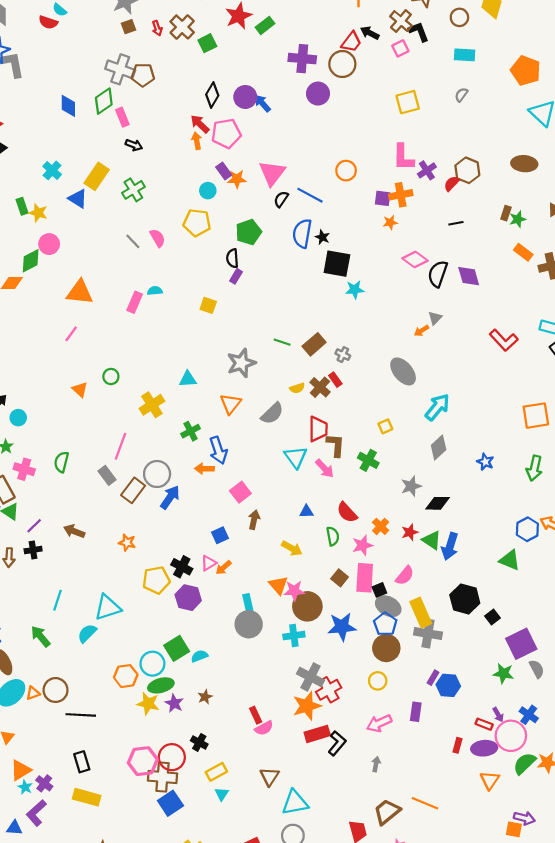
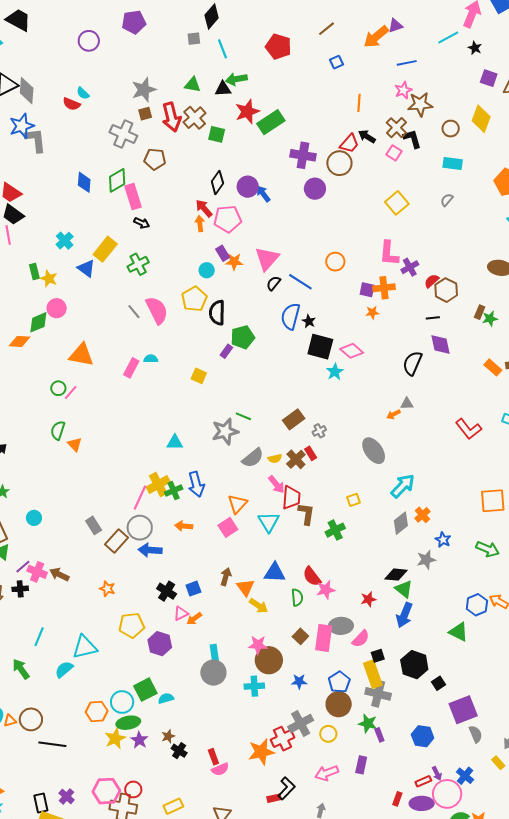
green rectangle: (265, 25) -> (271, 122), size x1.5
red arrow: (157, 28) -> (171, 117), size x2.0
green square: (207, 43) -> (217, 134), turned 36
pink square: (400, 48) -> (394, 153), turned -35
gray cross: (120, 69) -> (123, 134), moved
yellow square: (408, 102) -> (397, 203), turned -30
pink rectangle: (122, 117) -> (133, 196), size x1.4
brown hexagon: (467, 170) -> (446, 290), moved
yellow pentagon: (197, 223) -> (194, 299), turned 30
green pentagon: (248, 232) -> (243, 337), moved
pink semicircle: (157, 238) -> (157, 310), size x1.6
orange rectangle: (523, 252) -> (493, 367), moved
black semicircle: (232, 258) -> (217, 313), moved, size x1.4
pink diamond: (415, 259) -> (352, 351), moved
purple diamond: (469, 276) -> (440, 344), moved
cyan star: (355, 290) -> (335, 372), turned -30
gray triangle: (435, 318) -> (407, 404), turned 40
green line: (282, 342) -> (243, 416), moved
gray cross: (343, 355) -> (319, 431), turned 32
green circle: (111, 377) -> (58, 388), moved
orange triangle: (230, 404) -> (238, 504), moved
yellow cross: (152, 405) -> (158, 484), moved
gray semicircle: (272, 413) -> (253, 458), moved
cyan circle: (18, 418) -> (34, 518), moved
pink line: (120, 446) -> (140, 498), moved
blue arrow: (218, 450) -> (196, 484), moved
green cross: (368, 460) -> (335, 530), turned 30
green semicircle: (61, 462) -> (58, 430), moved
green arrow: (534, 468) -> (488, 549), turned -85
pink cross: (24, 469) -> (37, 572), moved
pink arrow: (325, 469) -> (276, 484), moved
gray star: (411, 486) -> (426, 560), moved
pink square: (240, 492) -> (228, 527), moved
blue arrow: (170, 497) -> (150, 550), turned -125
blue triangle: (306, 511) -> (275, 573), size x1.6
orange cross: (381, 526) -> (422, 515), moved
green triangle: (432, 540) -> (404, 589), moved
pink star: (362, 545) -> (326, 590), moved
black cross: (182, 567) -> (167, 591), moved
orange triangle: (278, 585) -> (245, 587), moved
black square: (379, 590) -> (378, 656), moved
gray ellipse: (388, 606) -> (341, 626), moved, turned -35
blue star: (342, 627) -> (299, 681), size x0.6
green star: (503, 673) -> (368, 723), moved
gray cross: (311, 677) -> (301, 723), moved, turned 30
purple rectangle: (433, 678) -> (379, 735), turned -56
blue hexagon: (448, 685) -> (423, 736), moved
yellow star: (148, 704) -> (115, 738), turned 30
red rectangle: (484, 724) -> (423, 781), turned -49
red rectangle: (317, 734) -> (274, 798), moved, size x0.6
black cross: (199, 742) -> (179, 751), moved
red circle: (172, 757) -> (133, 789), size x0.7
black rectangle: (82, 762) -> (41, 803), moved
purple cross: (44, 783) -> (67, 796), moved

